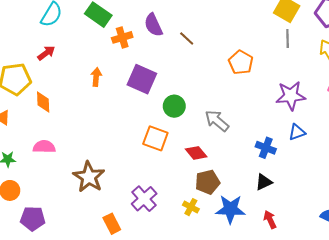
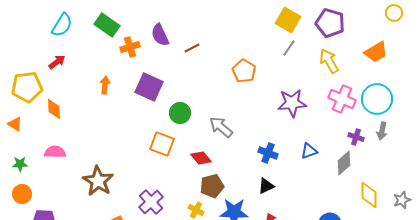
brown line: (187, 39) -> (192, 48), turned -70
gray line: (288, 39) -> (289, 48), turned 36
blue triangle: (297, 132) -> (309, 151), moved

